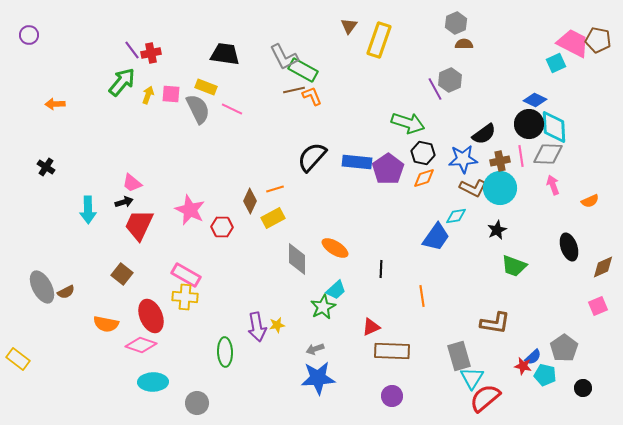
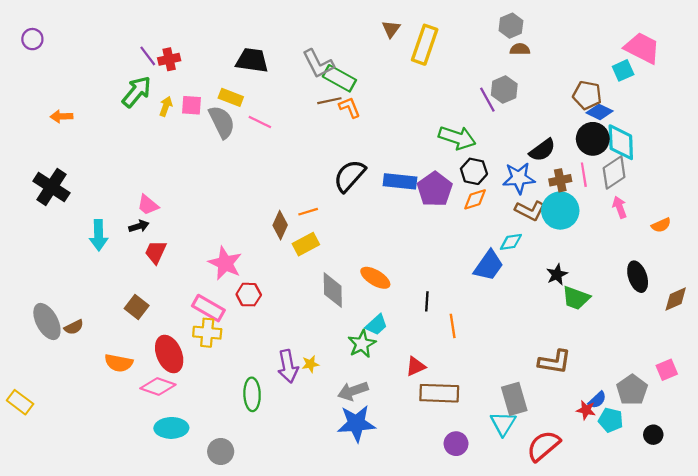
brown pentagon: (598, 40) -> (587, 95), moved
gray diamond: (548, 154) -> (614, 172), turned -36
black cross: (46, 167) -> (51, 187), size x1.8
pink star: (190, 210) -> (225, 263), moved
red trapezoid: (139, 225) -> (156, 252), size x0.7
red hexagon: (222, 227) -> (249, 295), moved
black star: (497, 230) -> (557, 274), moved
orange line: (422, 296) -> (453, 326), moved
pink square: (598, 306) -> (667, 370), moved
gray arrow: (315, 349) -> (353, 391), size x1.5
cyan triangle: (472, 378) -> (503, 423), moved
purple circle: (392, 396) -> (456, 444), moved

